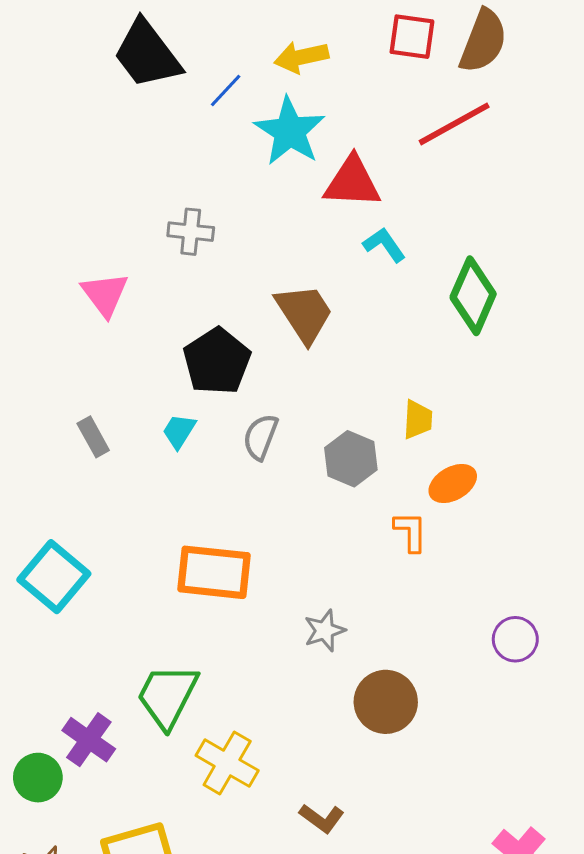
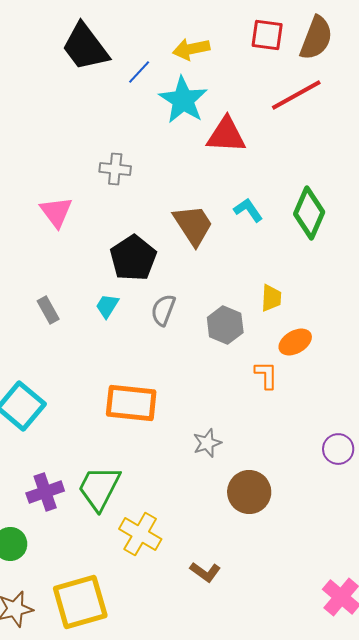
cyan L-shape: (384, 245) -> (248, 210), moved
purple cross: (89, 740) -> (45, 492), moved, turned 36

